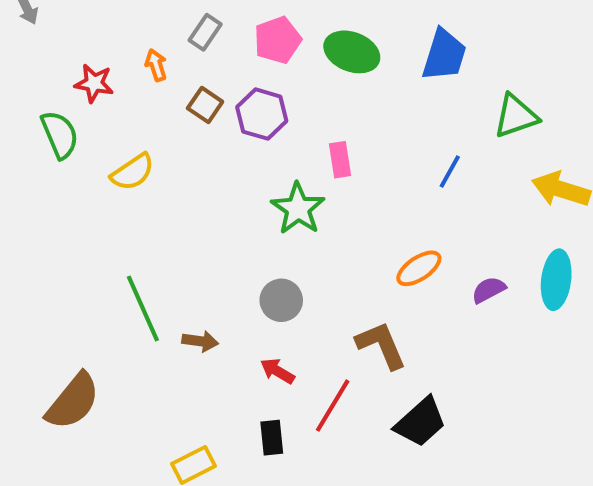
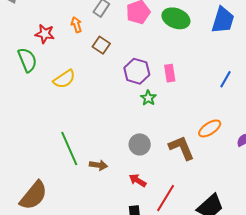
purple hexagon: (262, 114) -> (137, 71), moved
green star: (298, 209) -> (148, 98), size x0.6
brown L-shape: (381, 345) -> (181, 148), moved

